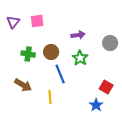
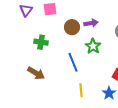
brown circle: (51, 52) -> (72, 27), moved
yellow line: (50, 97) -> (81, 90), moved

